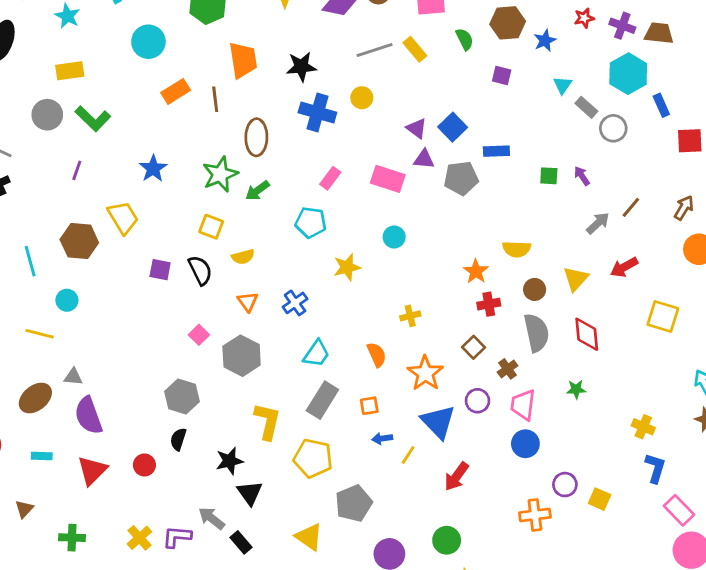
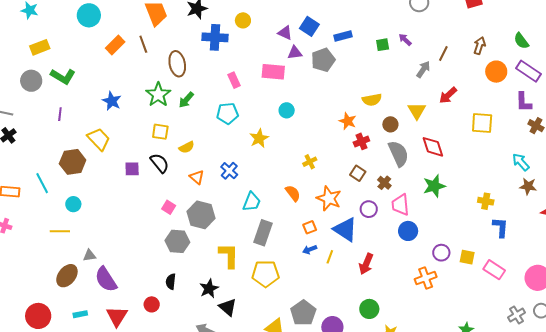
pink rectangle: (330, 178) -> (234, 80), turned -49
green star: (576, 389) -> (434, 186), size x1.6
gray hexagon: (182, 396) -> (177, 241), moved
orange square: (369, 406) -> (310, 227), moved
gray pentagon: (354, 503) -> (303, 313), moved
pink rectangle: (679, 510) -> (494, 270), moved

